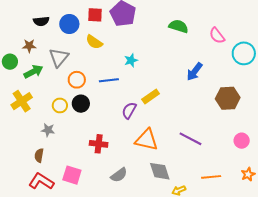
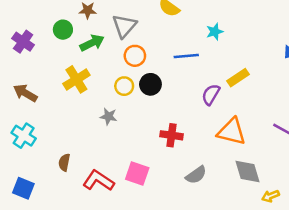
orange circle: (77, 80) -> (135, 56), moved
brown semicircle: (39, 155) -> (64, 162), moved

